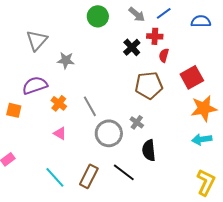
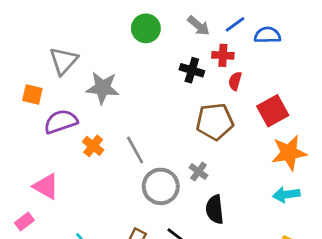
blue semicircle: (201, 21) -> (267, 35), moved
black cross: (132, 47) -> (192, 70), turned -30
gray star: (66, 60) -> (103, 88), size x1.4
orange square: (14, 110) -> (32, 95), moved
pink triangle: (60, 133) -> (46, 186), moved, size x1.5

